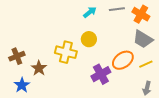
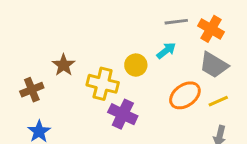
cyan arrow: (90, 12) -> (166, 51), moved
brown star: (39, 68) -> (64, 65), moved
purple cross: (101, 74) -> (123, 114), moved, turned -36

